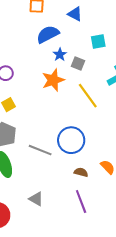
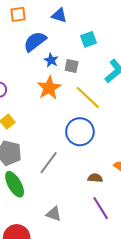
blue circle: (71, 140) -> (80, 132), moved
gray line: (40, 150) -> (49, 163), turned -65

